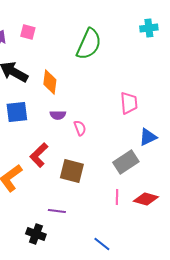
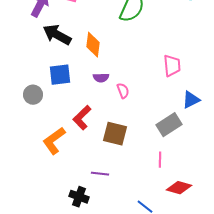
red diamond: (146, 199) -> (179, 188), moved

